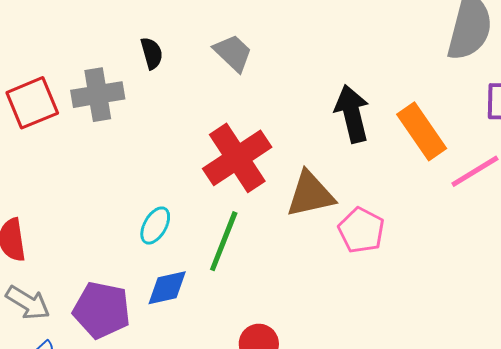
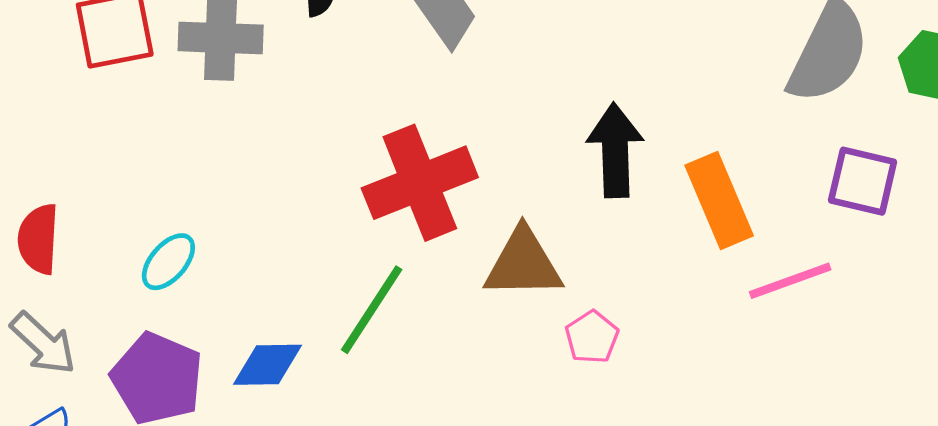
cyan ellipse: (155, 226) -> (168, 262), moved
pink pentagon: (361, 230) -> (592, 337), size x0.7

